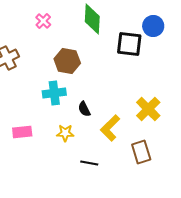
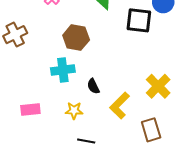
black line: (89, 163) -> (86, 141), moved

